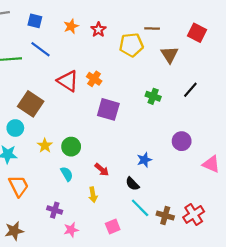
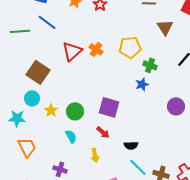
yellow pentagon: (131, 45) -> (130, 47), moved
red triangle: (68, 81) -> (72, 51), turned 45
purple square: (108, 109) -> (109, 107), moved
cyan circle: (15, 128) -> (32, 98), moved
blue star: (144, 160) -> (142, 84), moved
black semicircle: (132, 184) -> (131, 145), turned -48

